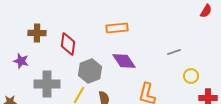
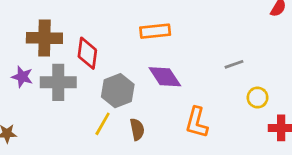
brown cross: (37, 33) -> (44, 38), size x1.4
gray cross: (47, 84) -> (58, 82), moved

